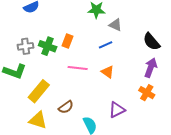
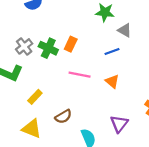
gray cross: (26, 46) -> (24, 46), turned -35
yellow rectangle: (39, 91) -> (35, 97), size x0.6
purple triangle: (117, 110) -> (119, 124), turned -30

